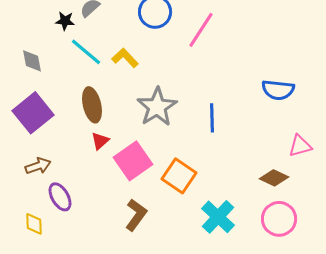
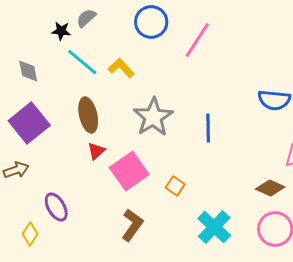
brown arrow: (38, 166) -> (16, 170), moved
orange square: (179, 176) -> (175, 186), size x0.6
yellow diamond: (34, 224) -> (30, 234), turned 35

